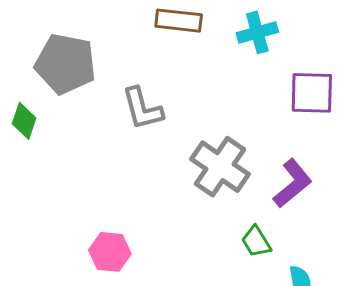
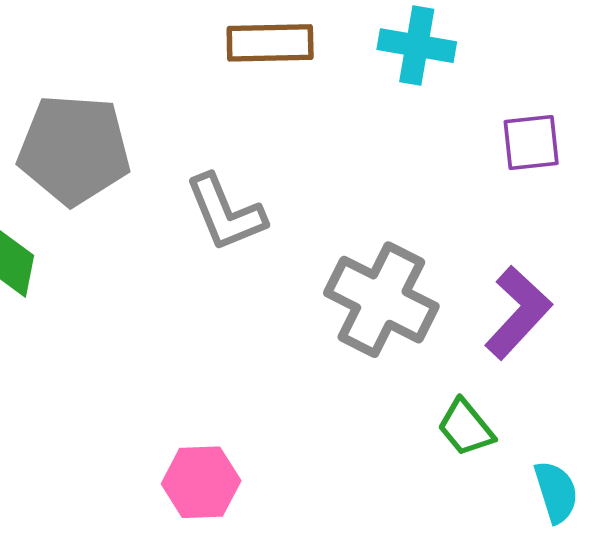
cyan cross: (257, 32) -> (417, 46), turned 33
purple square: (312, 93) -> (531, 142), size x0.7

